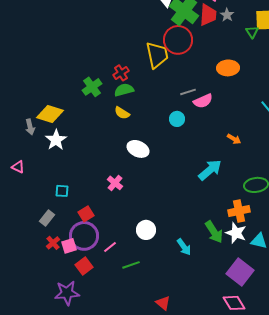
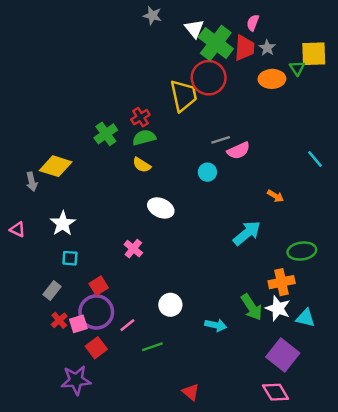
orange ellipse: (228, 68) -> (272, 79), moved
white star: (56, 140) -> (63, 224), moved
cyan arrow: (184, 247) -> (216, 325), turned -42

